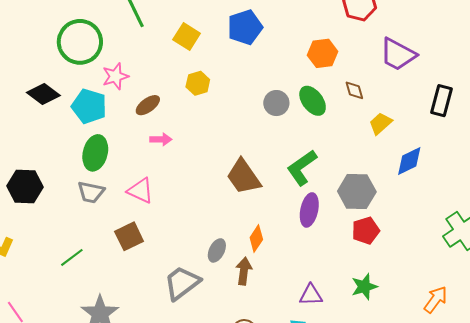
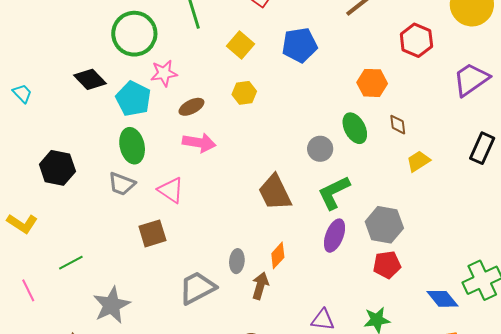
purple trapezoid: (398, 54) -> (471, 79), moved, turned 108
gray circle: (276, 103) -> (320, 149), moved
pink arrow: (161, 139) -> (199, 143), size x1.5
green ellipse: (95, 153) -> (132, 146), turned -36
blue diamond: (409, 161) -> (443, 299), moved, turned 68
gray ellipse: (217, 250) -> (237, 261), turned -30
green line: (72, 257) -> (71, 263), moved

